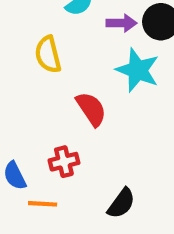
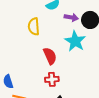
red cross: (64, 162) -> (52, 79), moved

